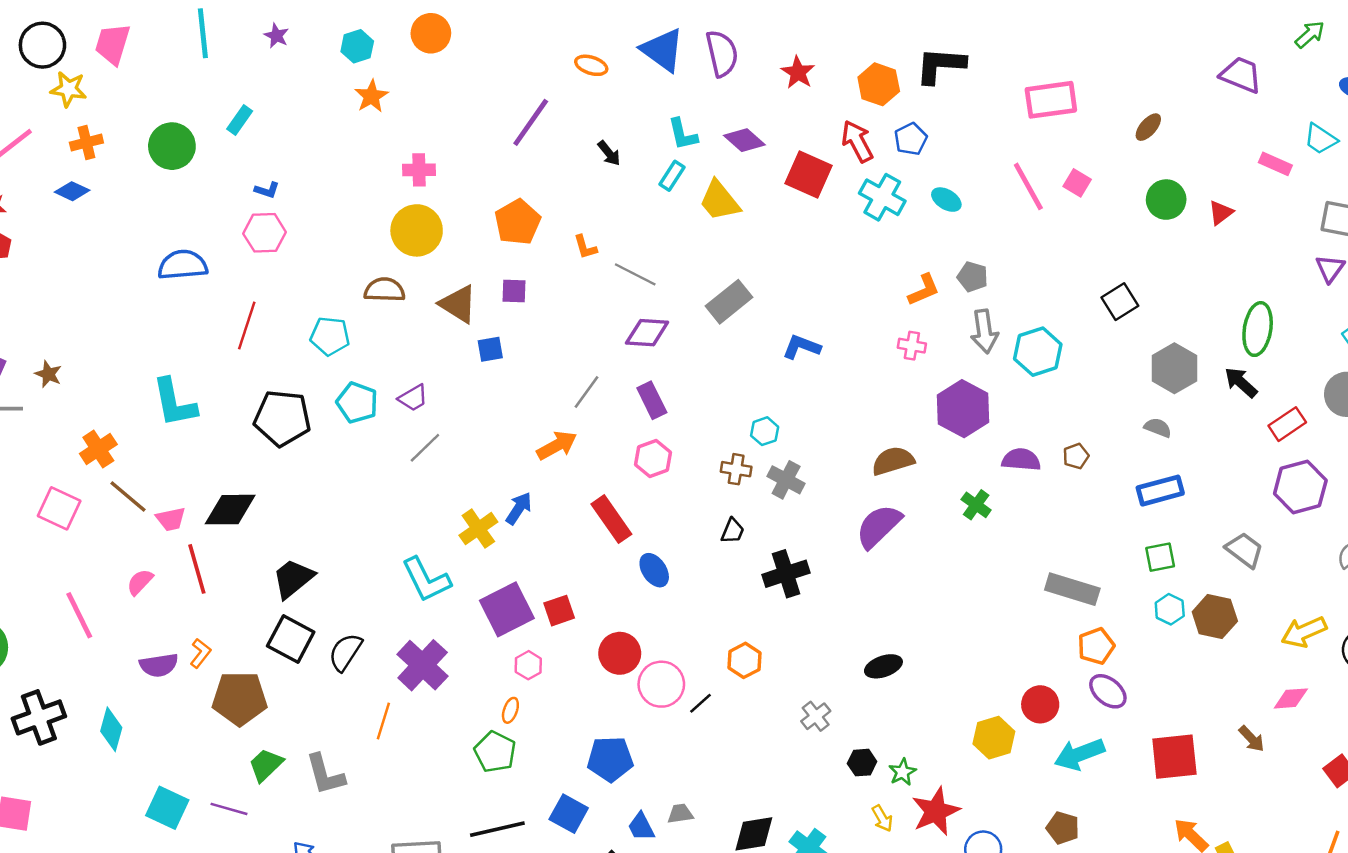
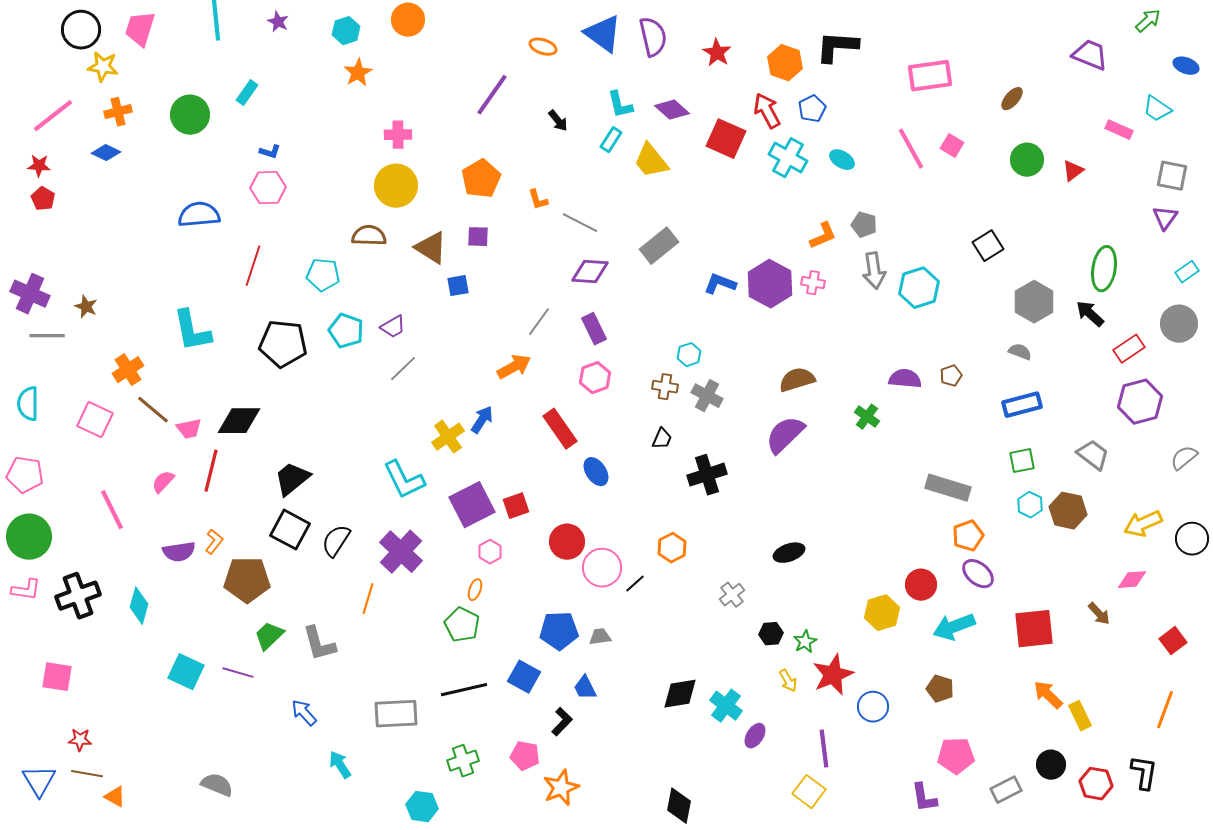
purple hexagon: (963, 409) -> (770, 284), moved
red line: (197, 569) -> (211, 471), turned 30
gray trapezoid: (680, 814) -> (600, 637), moved

